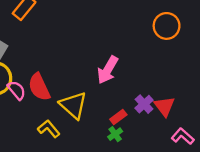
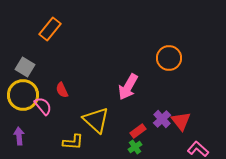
orange circle: (167, 26) -> (169, 58), moved
red semicircle: (39, 87) -> (62, 90), moved, size x0.6
yellow L-shape: (49, 129) -> (73, 142), turned 135

